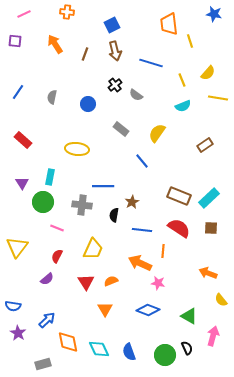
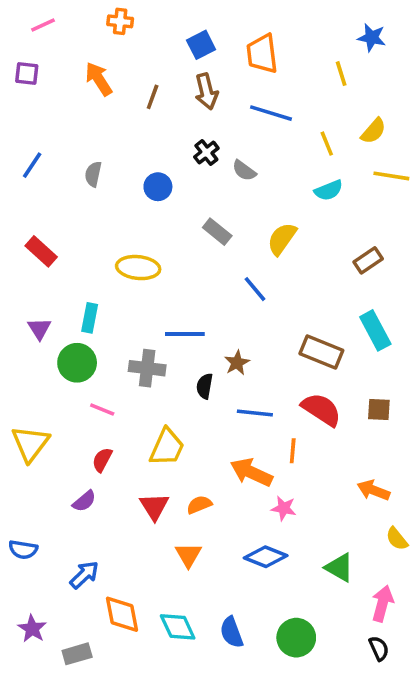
blue star: (214, 14) -> (372, 38), moved
orange trapezoid: (169, 24) -> (262, 54), moved
cyan rectangle: (209, 198) -> (375, 330), moved, turned -75
purple star: (18, 333) -> (32, 629), moved
black semicircle: (187, 348) -> (379, 648), moved

